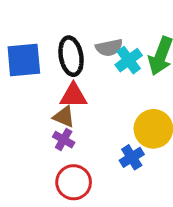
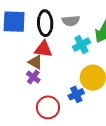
cyan cross: (129, 60) -> (81, 45), moved
red circle: (74, 182) -> (48, 107), moved

